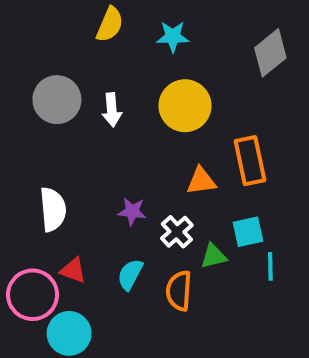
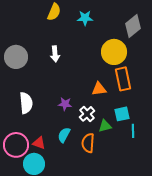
gray circle: (57, 100) -> (16, 57), moved
yellow circle: (185, 106) -> (114, 52), moved
red triangle: (73, 270) -> (39, 143), moved

